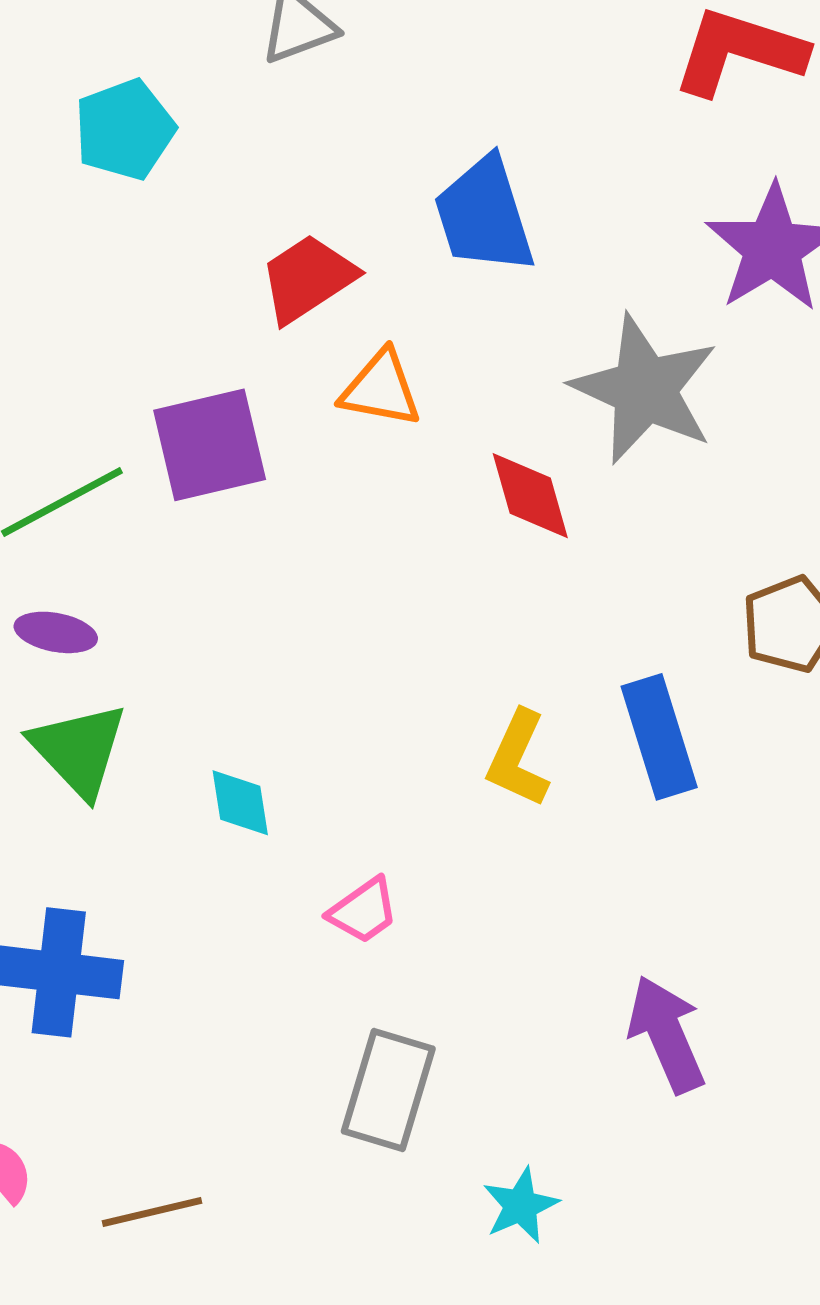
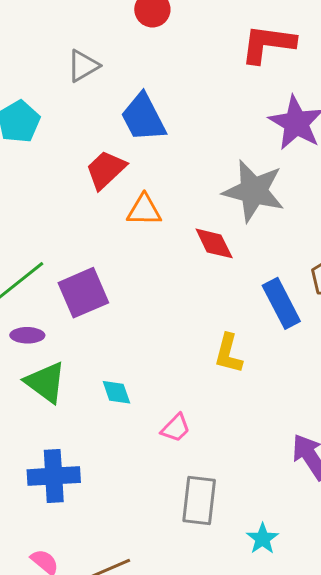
blue trapezoid: (484, 215) -> (143, 118), moved
purple square: (210, 445) -> (83, 293), moved
blue rectangle: (659, 737) -> (281, 303), moved

